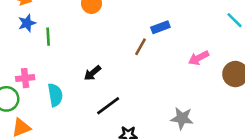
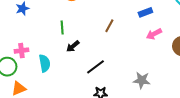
blue rectangle: (160, 27) -> (145, 12), moved
green line: (48, 37) -> (62, 27), moved
black line: (108, 106) -> (95, 67), moved

